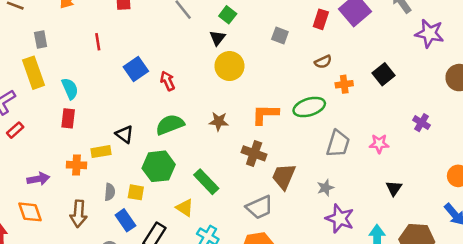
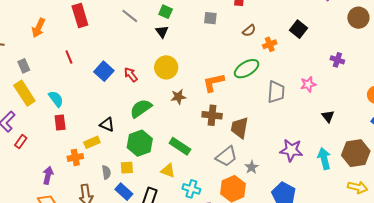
yellow circle: (229, 66) -> (166, 67), moved
purple arrow: (38, 179) -> (48, 175), turned -54
gray star: (325, 188) -> (252, 167), moved

